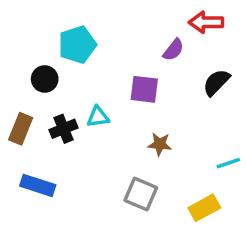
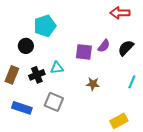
purple semicircle: (173, 50) -> (104, 46), moved
cyan line: (228, 163) -> (132, 82), moved, turned -48
gray square: (141, 194) -> (54, 102), moved

